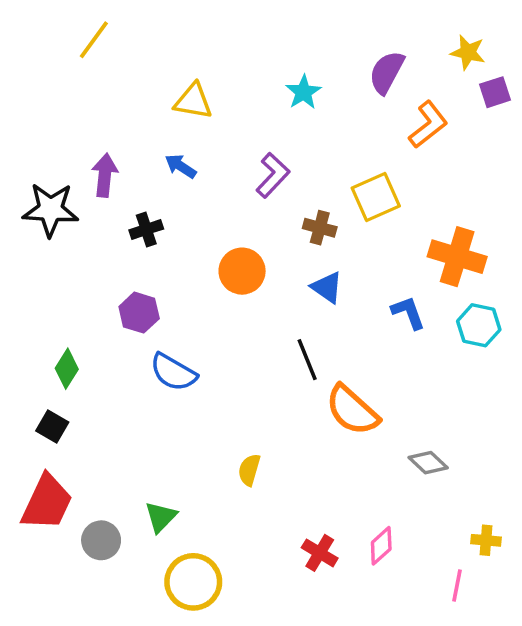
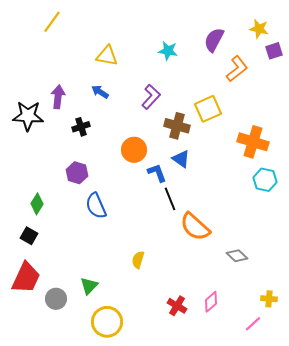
cyan star: (303, 92) -> (168, 51), turned -30
brown cross: (320, 228) -> (177, 126), size x1.4
blue L-shape: (408, 313) -> (157, 173), moved
blue semicircle: (173, 372) -> (96, 206), turned 36
pink line: (457, 585) -> (253, 324), turned 36

